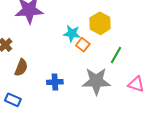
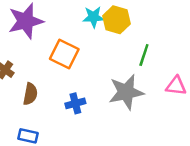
cyan star: (72, 33) -> (93, 17), moved
orange square: (83, 45) -> (64, 54), moved, size x1.6

